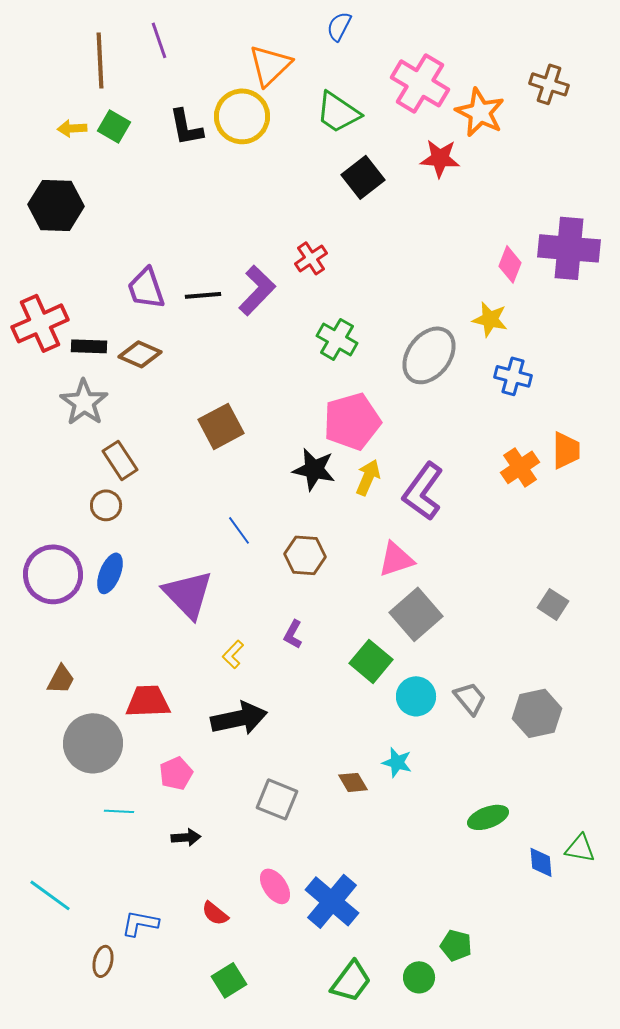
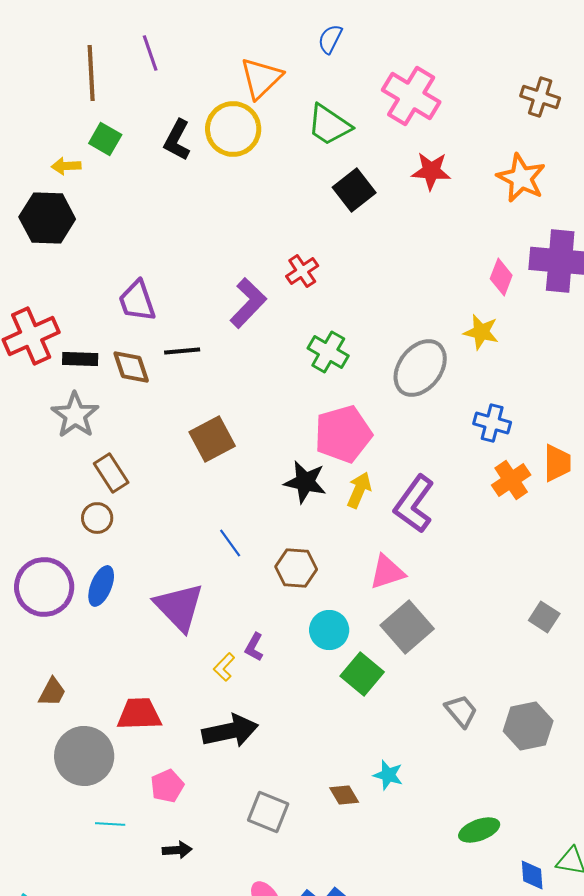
orange star: (480, 112) -> (521, 178), moved
black L-shape: (186, 127) -> (177, 140), turned 39
yellow arrow: (72, 128) -> (66, 166), moved
black line: (203, 295) -> (182, 351), moved
brown diamond: (140, 354) -> (131, 367), turned 48
blue cross: (513, 376) -> (492, 423), moved
purple L-shape: (293, 634) -> (254, 647), moved
cyan circle: (416, 696) -> (329, 630), moved

